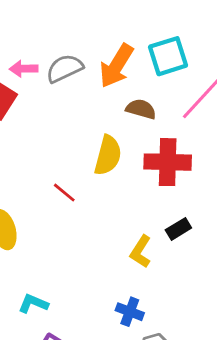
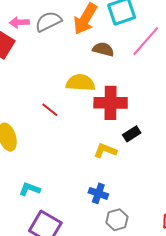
yellow semicircle: (108, 155) -> (80, 83), turned -100
red cross: (168, 162) -> (111, 103), moved
yellow L-shape: (141, 252) -> (105, 151), turned 80

